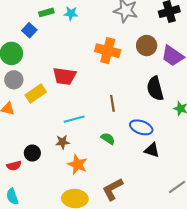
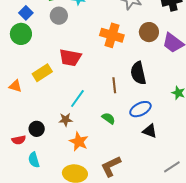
blue square: (29, 30) -> (26, 13), moved
gray circle: (14, 80) -> (59, 16), moved
black semicircle: (155, 89) -> (138, 73), moved
cyan line: (74, 119) -> (77, 99), turned -42
blue ellipse: (141, 127) -> (140, 109), turned -50
cyan semicircle: (12, 196) -> (34, 160), moved

